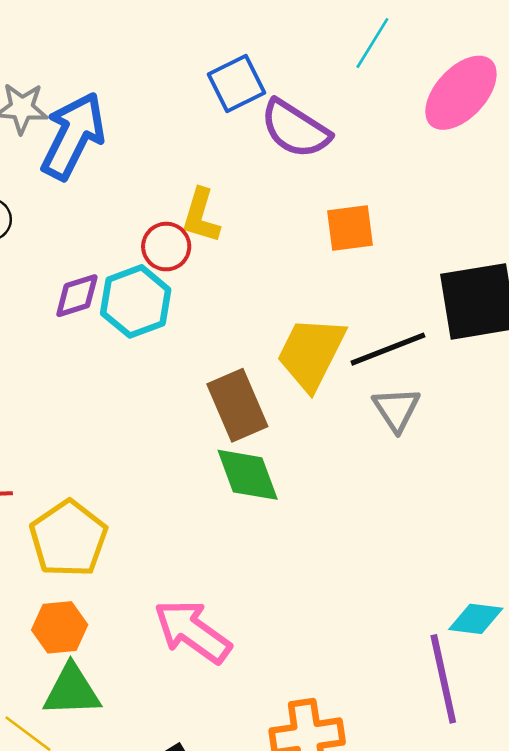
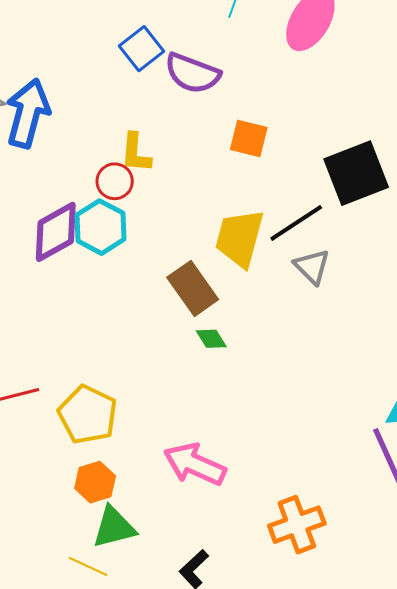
orange square: (350, 228) -> (249, 139), turned 33
purple diamond: (77, 296) -> (56, 232), size x1.6
green diamond: (248, 475) -> (211, 339), size x0.6

